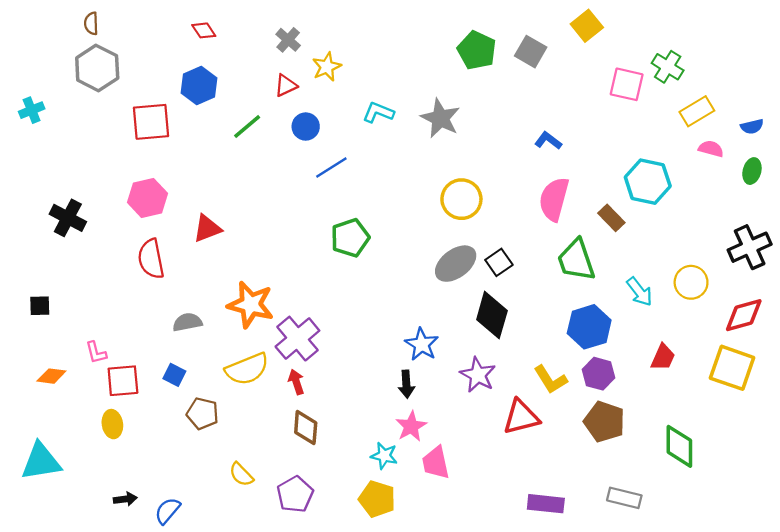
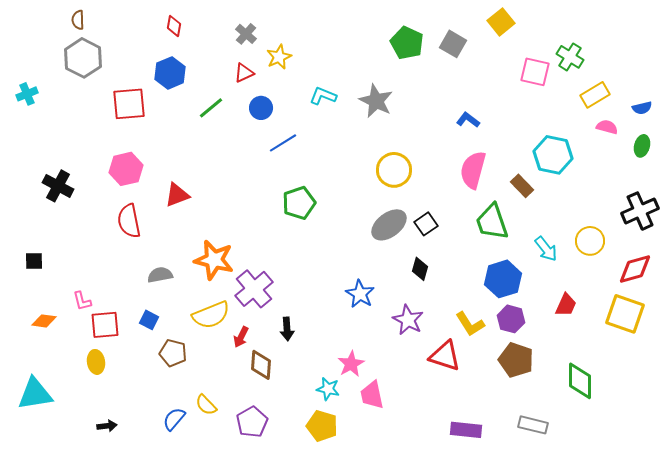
red diamond: (204, 30) -> (174, 26), turned 45
black diamond: (492, 315) -> (420, 269), size x0.6
red arrow: (296, 382) -> (241, 337), moved, turned -135
black arrow: (406, 384) -> (287, 329), moved
red triangle: (521, 417) -> (445, 356), turned 32
blue semicircle: (167, 511) -> (174, 419), moved

